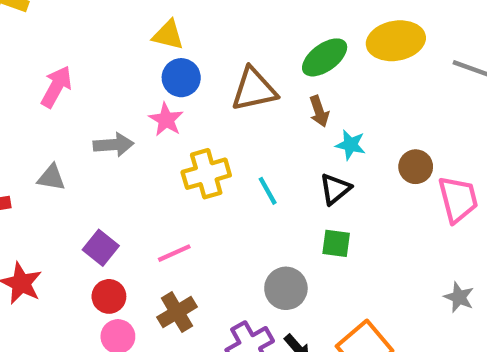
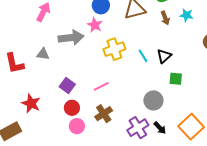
gray arrow: (113, 145) -> (71, 38), size x1.4
cyan star: (350, 145) -> (186, 15), moved
black triangle: (335, 189) -> (164, 56), moved

